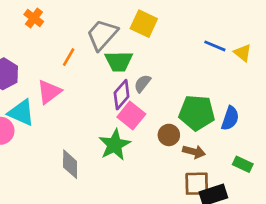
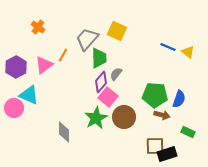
green trapezoid: (119, 61) -> (99, 58), turned -90
pink triangle: (49, 92) -> (44, 65), moved
brown circle: (169, 135) -> (124, 117), moved, size x1.5
brown arrow: (194, 152) -> (162, 115), moved

